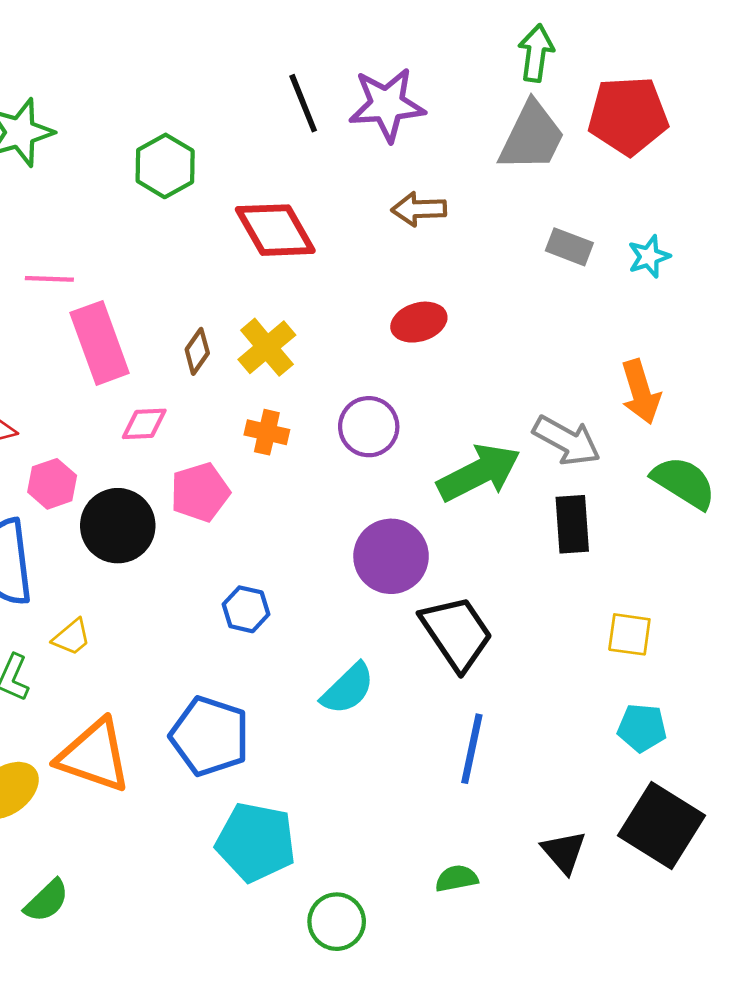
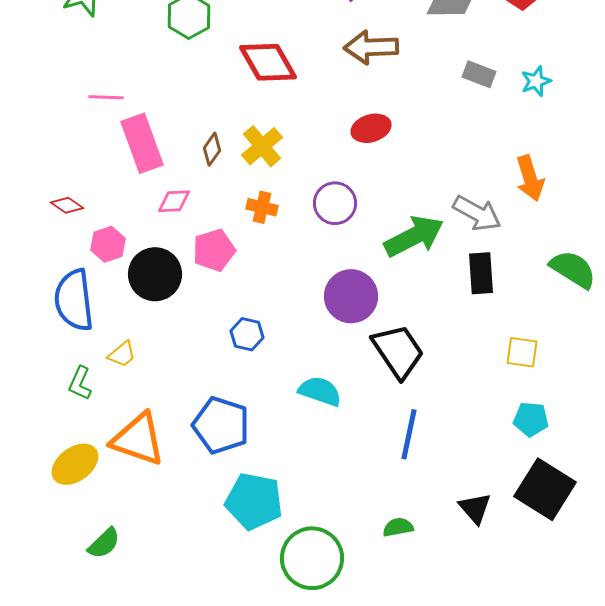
brown arrow: (419, 209) -> (371, 47), size x1.4
green semicircle: (684, 482) -> (573, 269), moved
cyan semicircle: (348, 689) -> (320, 391), turned -117
green circle: (337, 922) -> (312, 558), size x1.5

